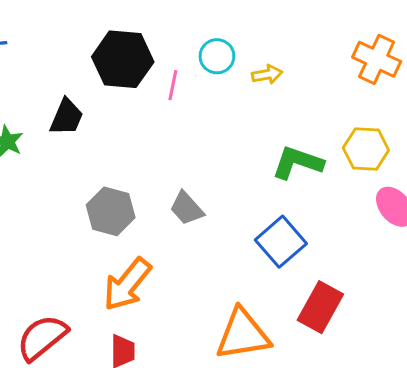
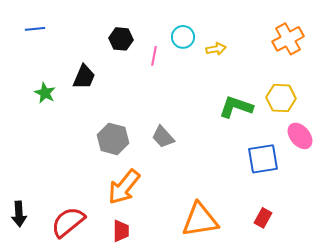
black hexagon: (123, 59) -> (121, 39), size x0.6
orange cross: (377, 59) -> (288, 39), turned 36
blue square: (281, 242) -> (263, 159), moved, turned 32
red rectangle: (320, 307) -> (263, 218), moved, size x0.6

